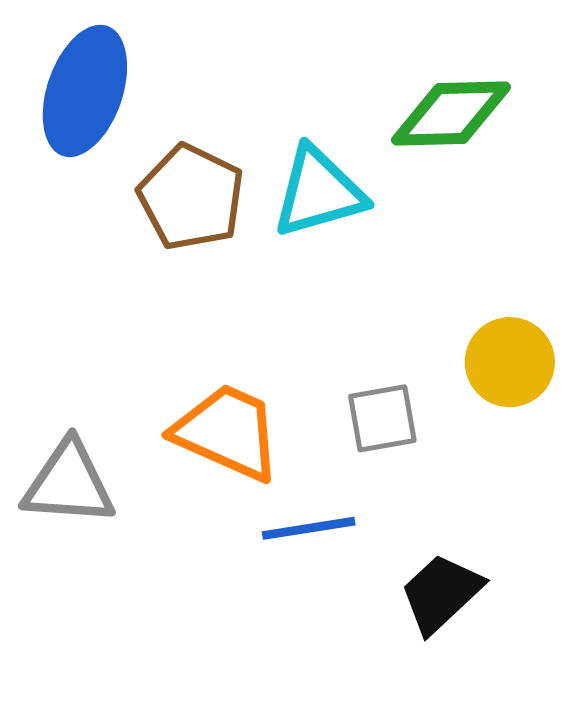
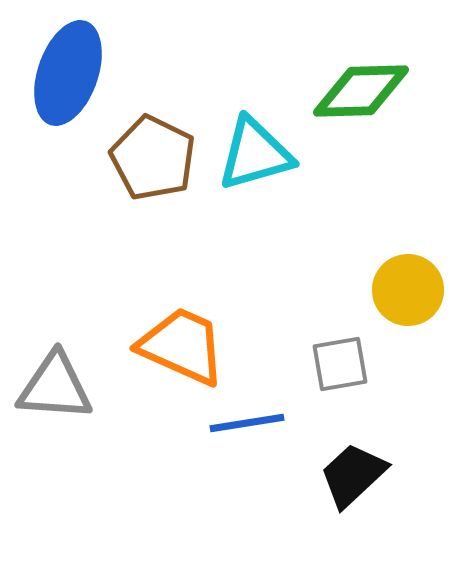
gray square: (382, 418) -> (340, 364), moved

